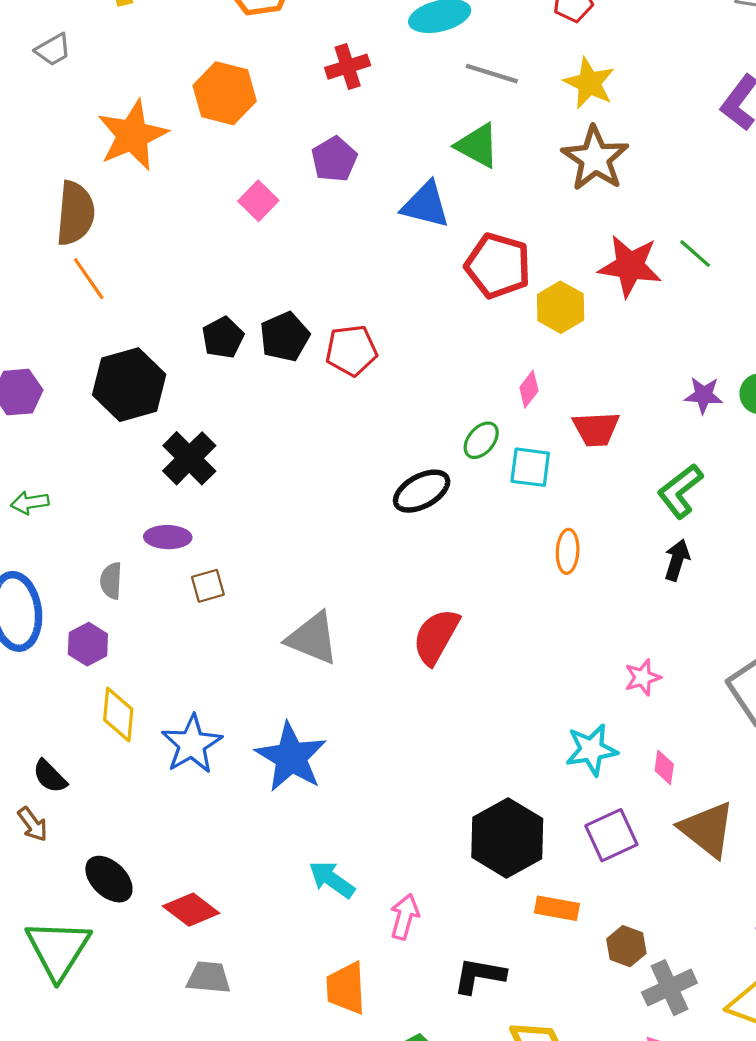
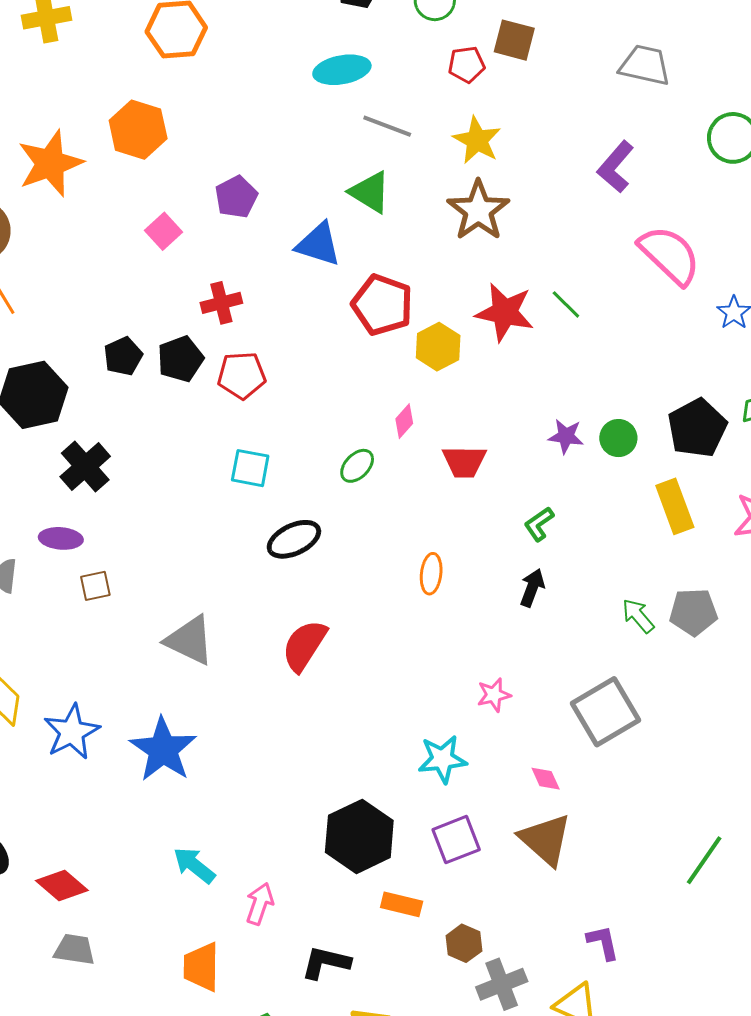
red cross: (348, 67) -> (221, 303), moved
cyan square: (530, 467) -> (250, 468), moved
black ellipse: (422, 491) -> (294, 539), moved
green L-shape: (680, 491) -> (539, 524), size x0.7
pink diamond: (664, 767) -> (546, 779), moved, turned -36

